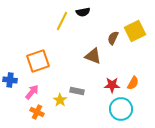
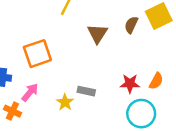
brown triangle: (93, 56) -> (97, 34), moved, turned 42
orange cross: (37, 112) -> (12, 111), moved

